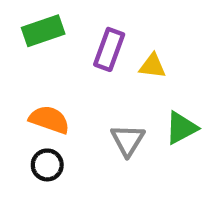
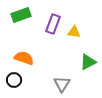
gray triangle: (128, 140) -> (62, 84), moved
black circle: (47, 165) -> (14, 80), moved

